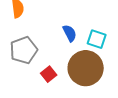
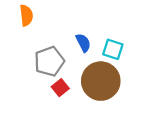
gray pentagon: (24, 50) -> (49, 61), moved

